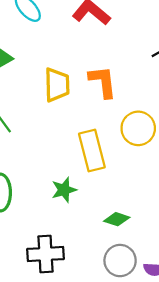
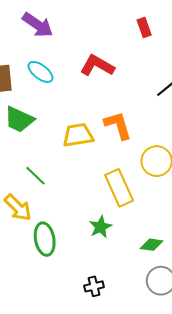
yellow trapezoid: (57, 85) -> (78, 135), turned -88
black cross: (46, 254) -> (94, 286), size x0.6

